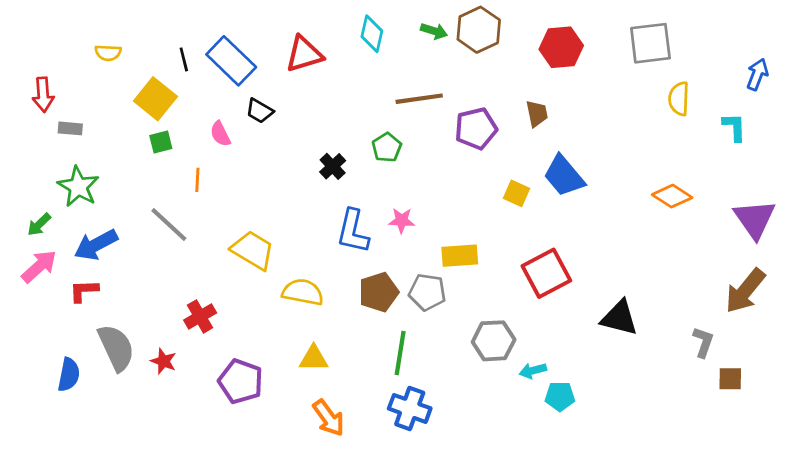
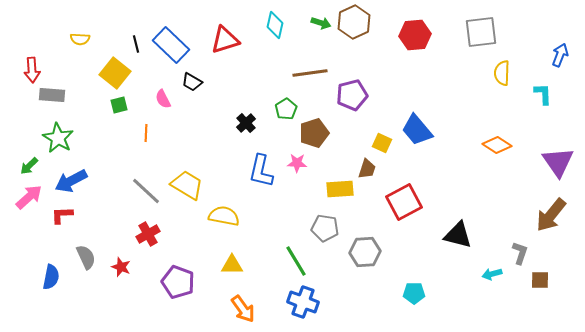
brown trapezoid: (537, 114) -> (367, 169), moved, turned 30
gray rectangle: (70, 128) -> (52, 95), size x1.4
gray line: (169, 224) -> (146, 191), moved
brown pentagon: (379, 292) -> (314, 133), moved
gray pentagon: (427, 292) -> (325, 228), moved
gray semicircle: (116, 348) -> (86, 257), size x0.7
green line: (400, 353) -> (296, 261), turned -40
cyan arrow: (533, 371) -> (492, 274), moved

